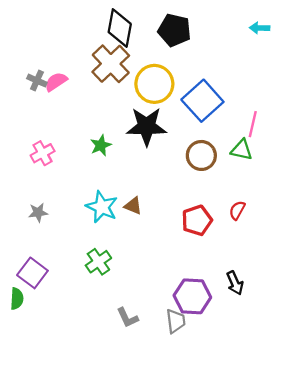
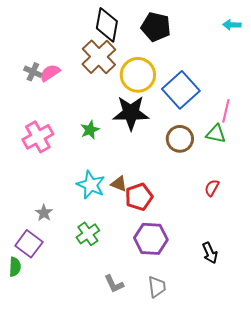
pink cross: (43, 153) -> (38, 137), size x1.4
gray star: (38, 213) -> (44, 213), moved, turned -30
red pentagon: (197, 220) -> (139, 197), moved
purple hexagon: (192, 296) -> (151, 239), moved

